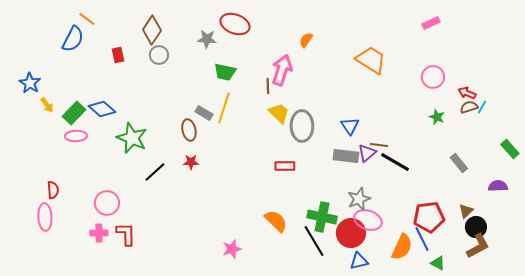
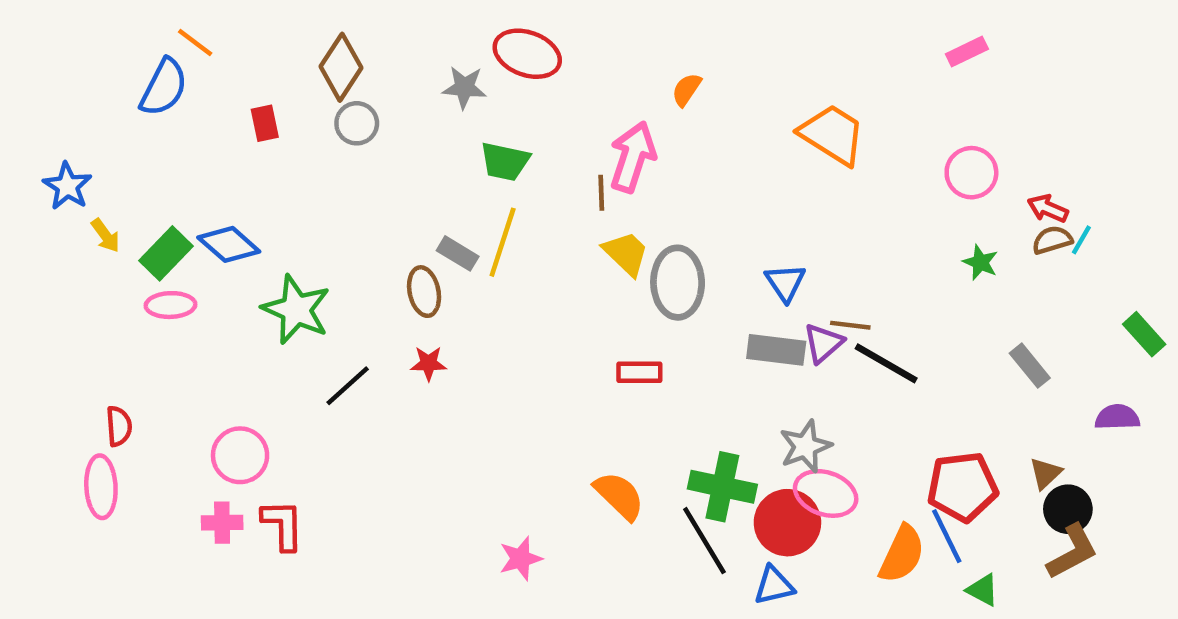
blue triangle: (359, 261) -> (774, 585), moved

